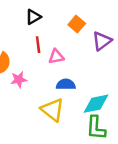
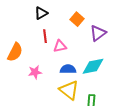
pink star: (19, 80) -> (35, 72), moved
cyan diamond: (96, 104) -> (93, 66), moved
yellow triangle: (53, 110) -> (69, 90), moved

